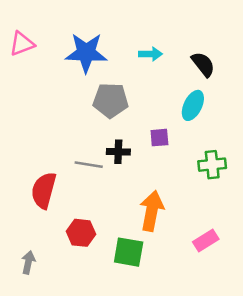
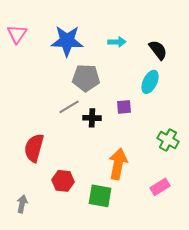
pink triangle: (22, 44) -> (17, 34), turned -35
gray line: (89, 165) -> (69, 107), moved, turned -40
green cross: (212, 165) -> (168, 140), moved, turned 35

